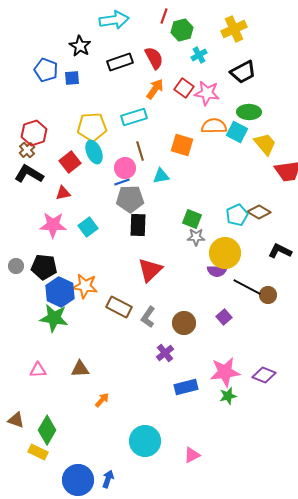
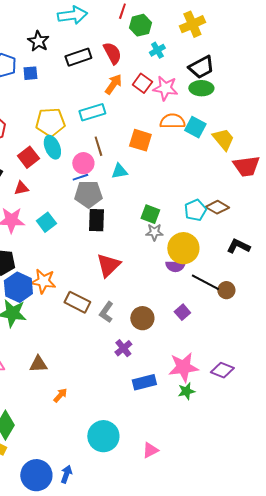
green ellipse: (249, 112) -> (201, 88), moved

